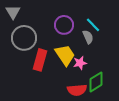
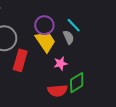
yellow trapezoid: (65, 55) -> (45, 41), moved

